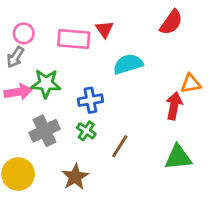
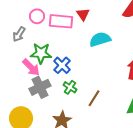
pink circle: (24, 33) -> (37, 16), moved
pink arrow: (18, 92) -> (31, 67), moved, turned 54
blue cross: (90, 100) -> (62, 65), moved, turned -36

